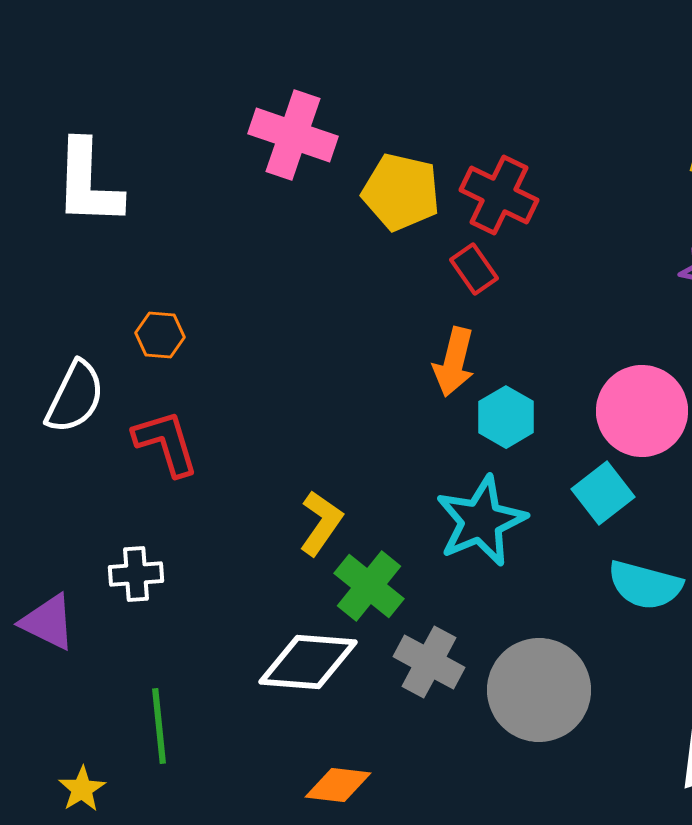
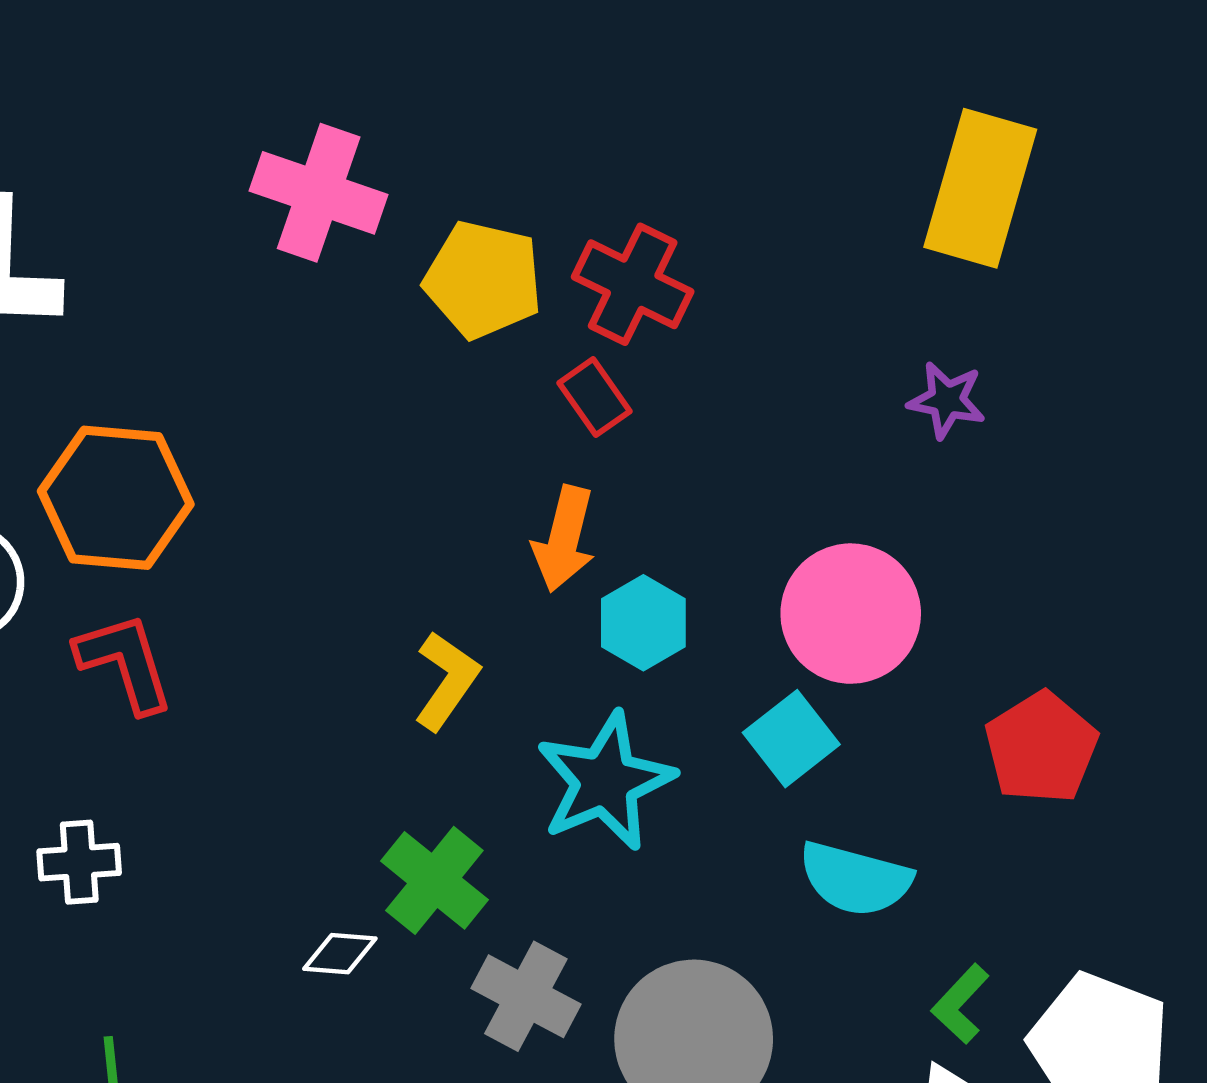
orange hexagon: (160, 335) -> (116, 498), size x2.0
yellow L-shape: (321, 523) -> (447, 681), moved
white diamond: (308, 662) -> (340, 954), moved, size x0.5

